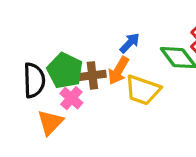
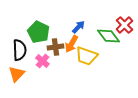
green pentagon: (65, 71) -> (38, 32), moved
orange triangle: (50, 122) -> (16, 74), moved

